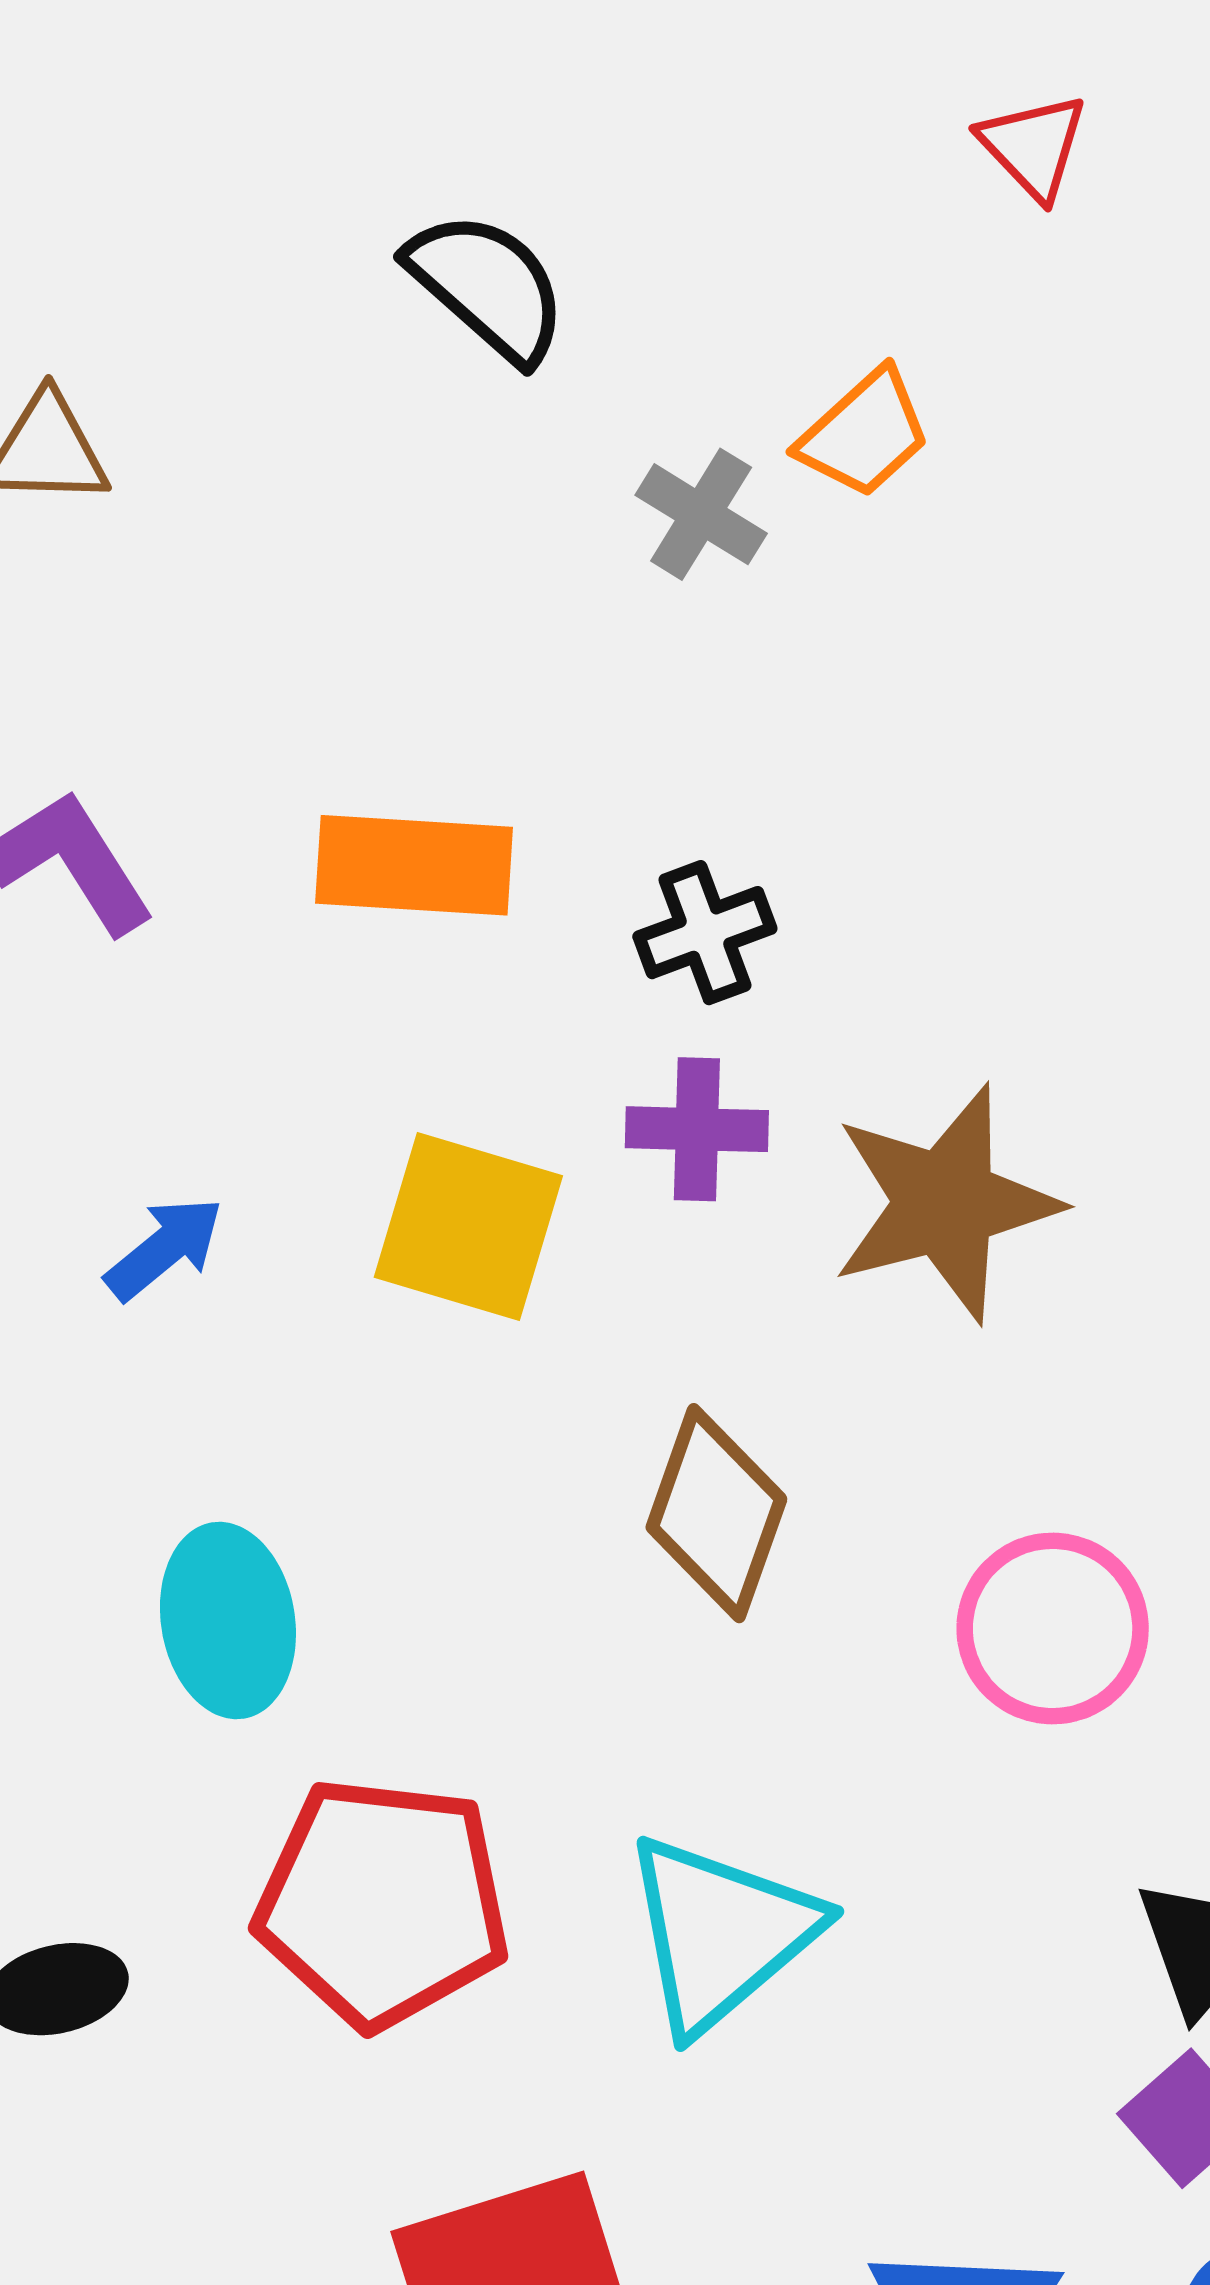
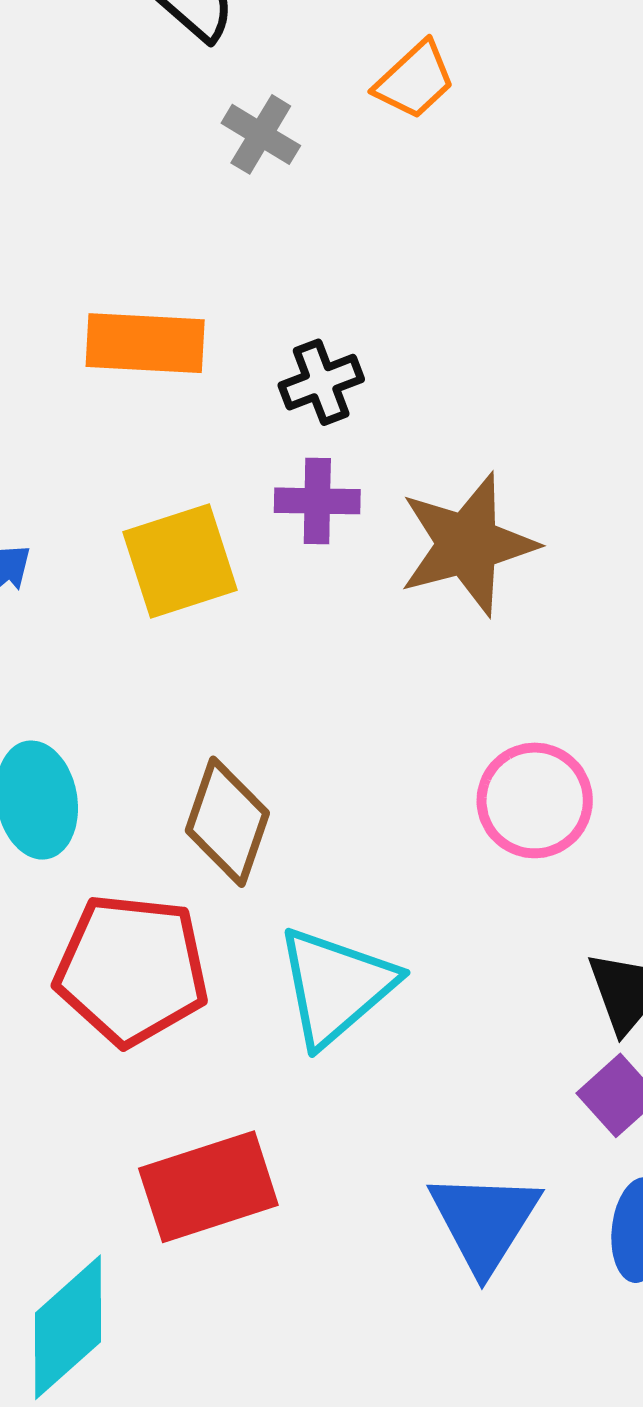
gray cross: (701, 514) -> (261, 134), moved
yellow square: (468, 1227) -> (180, 561), turned -34
brown diamond: (716, 1513) -> (227, 822), moved

